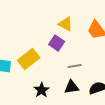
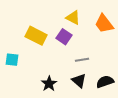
yellow rectangle: (29, 59) -> (36, 36), moved, turned 65
black triangle: (72, 87) -> (79, 81), turned 49

